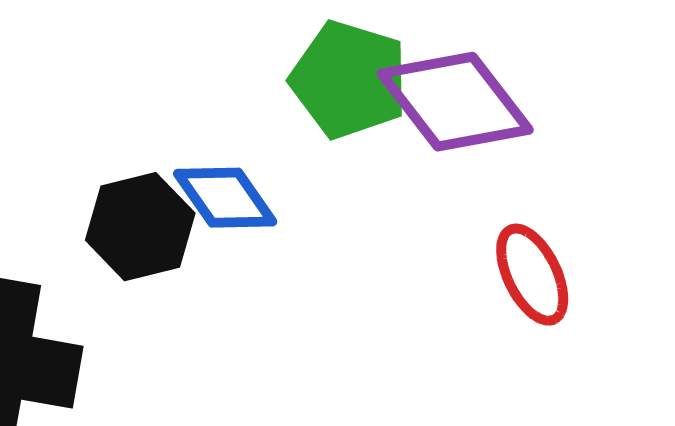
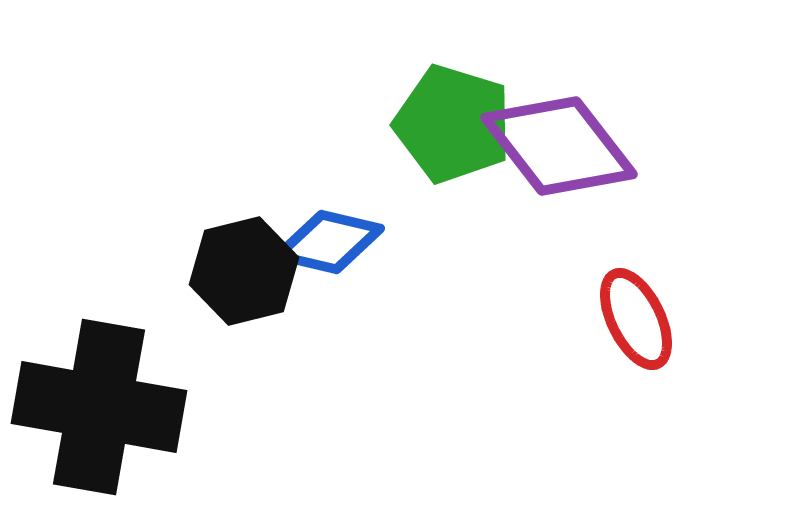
blue diamond: (225, 198) -> (329, 242), turned -42

